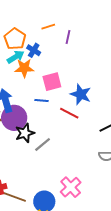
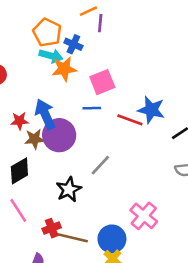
purple line: (68, 37) -> (100, 23), moved
cyan arrow: (16, 57) -> (51, 56), turned 54
blue star: (81, 94) -> (151, 110), moved
black star: (25, 133) -> (69, 189), moved

